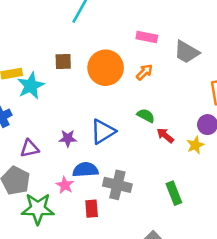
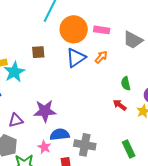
orange circle: (106, 68) -> (74, 29), moved
green semicircle: (146, 116) -> (126, 83), moved, turned -128
blue triangle: (103, 132) -> (76, 58), moved
purple star: (68, 138) -> (45, 111), size x1.6

